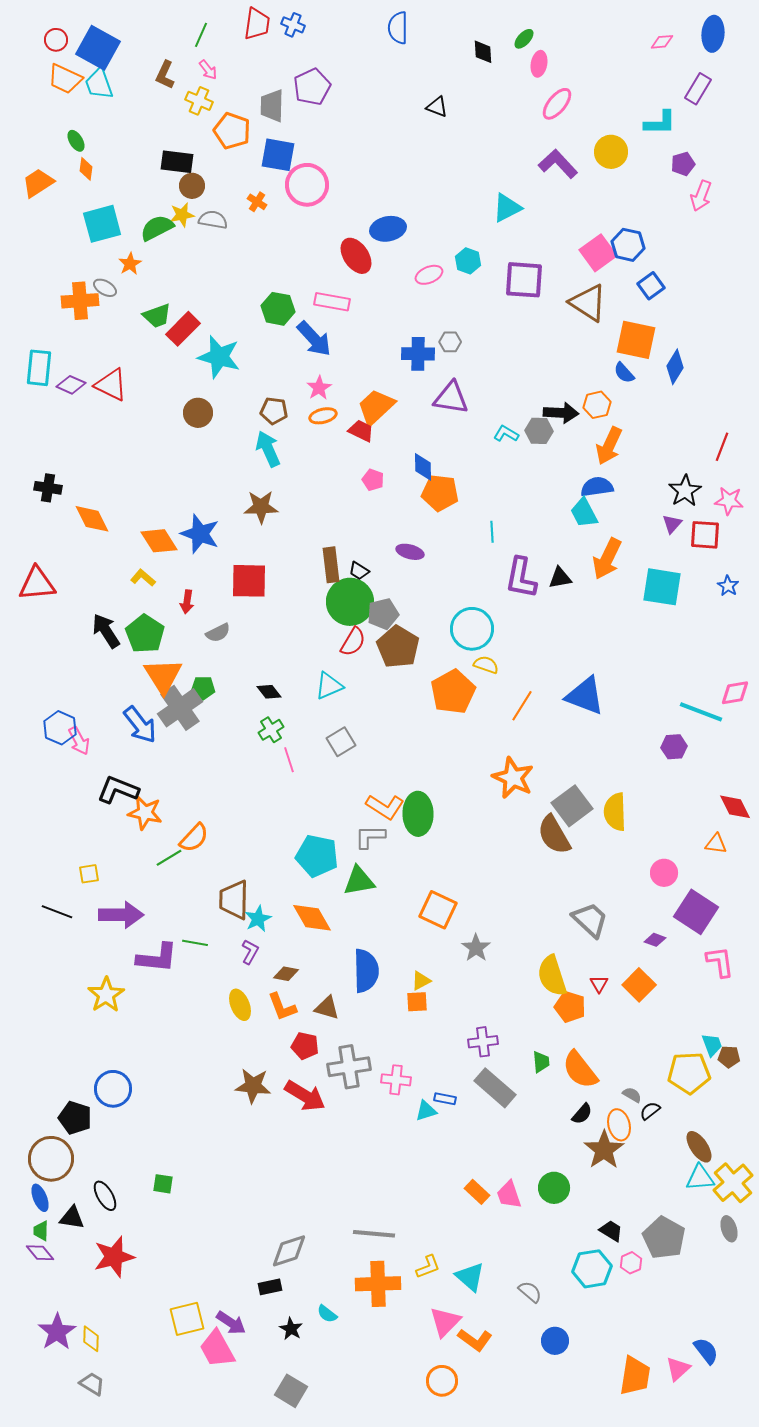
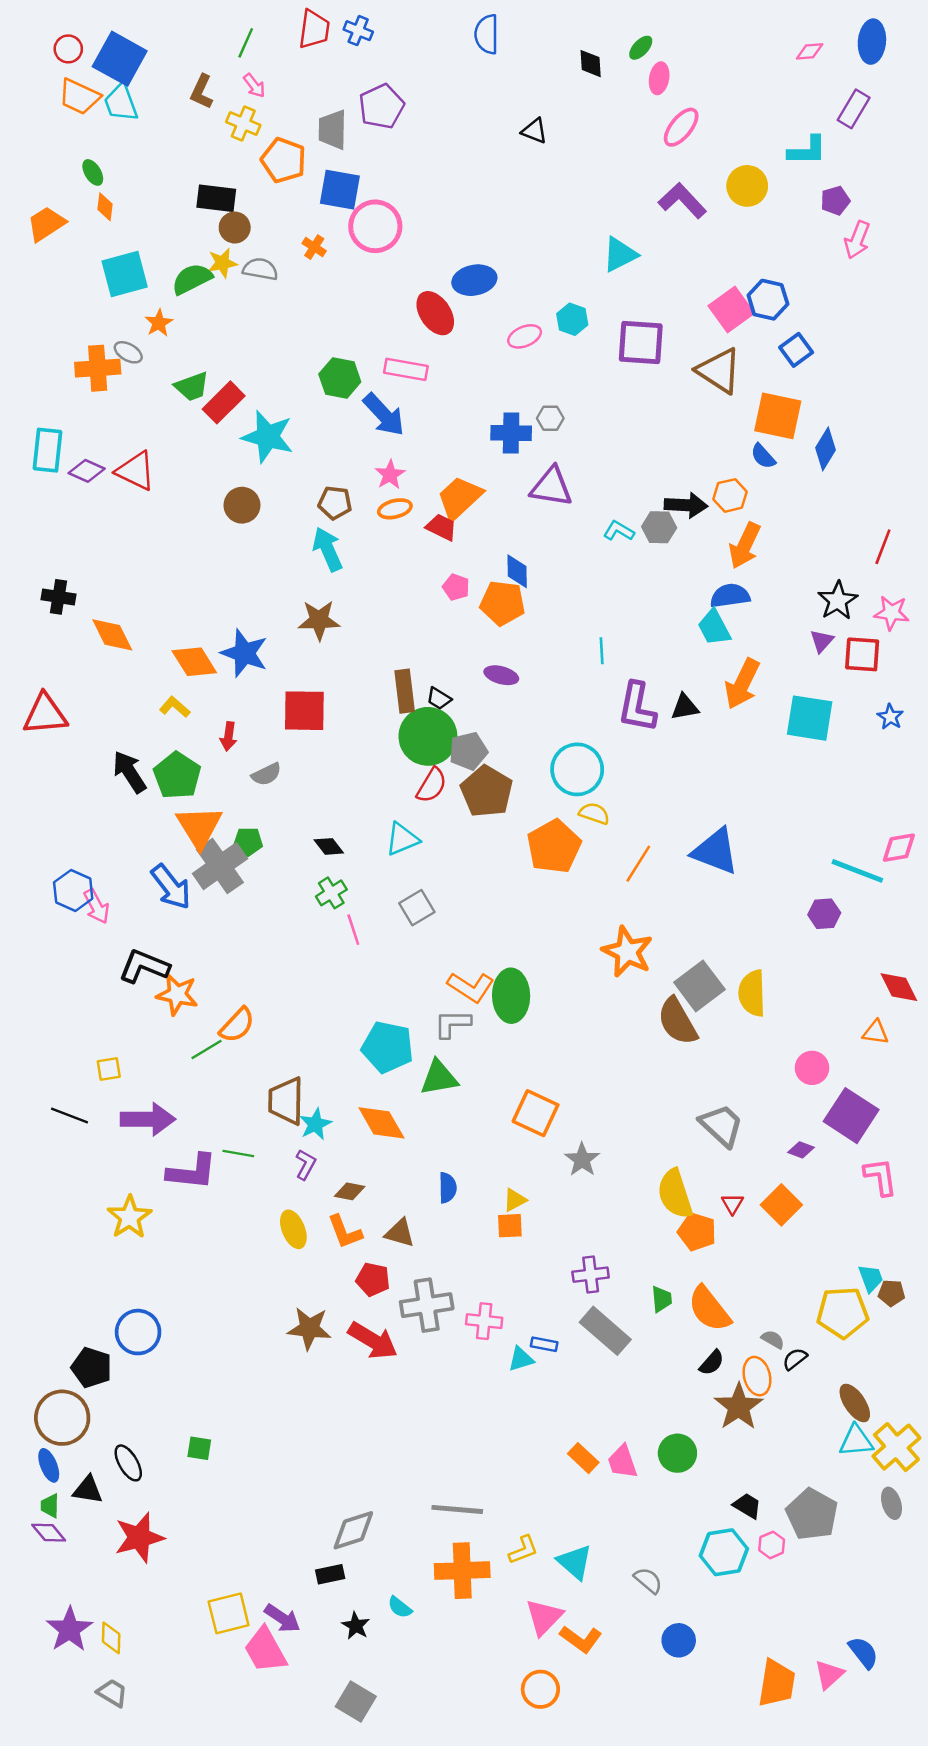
orange pentagon: (440, 493) -> (503, 603), moved
blue semicircle: (366, 971) -> (447, 1188), size x0.6

